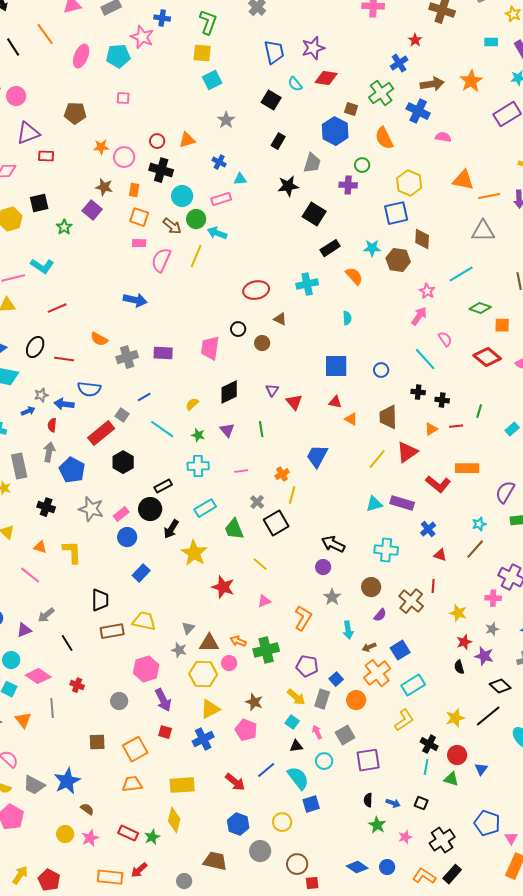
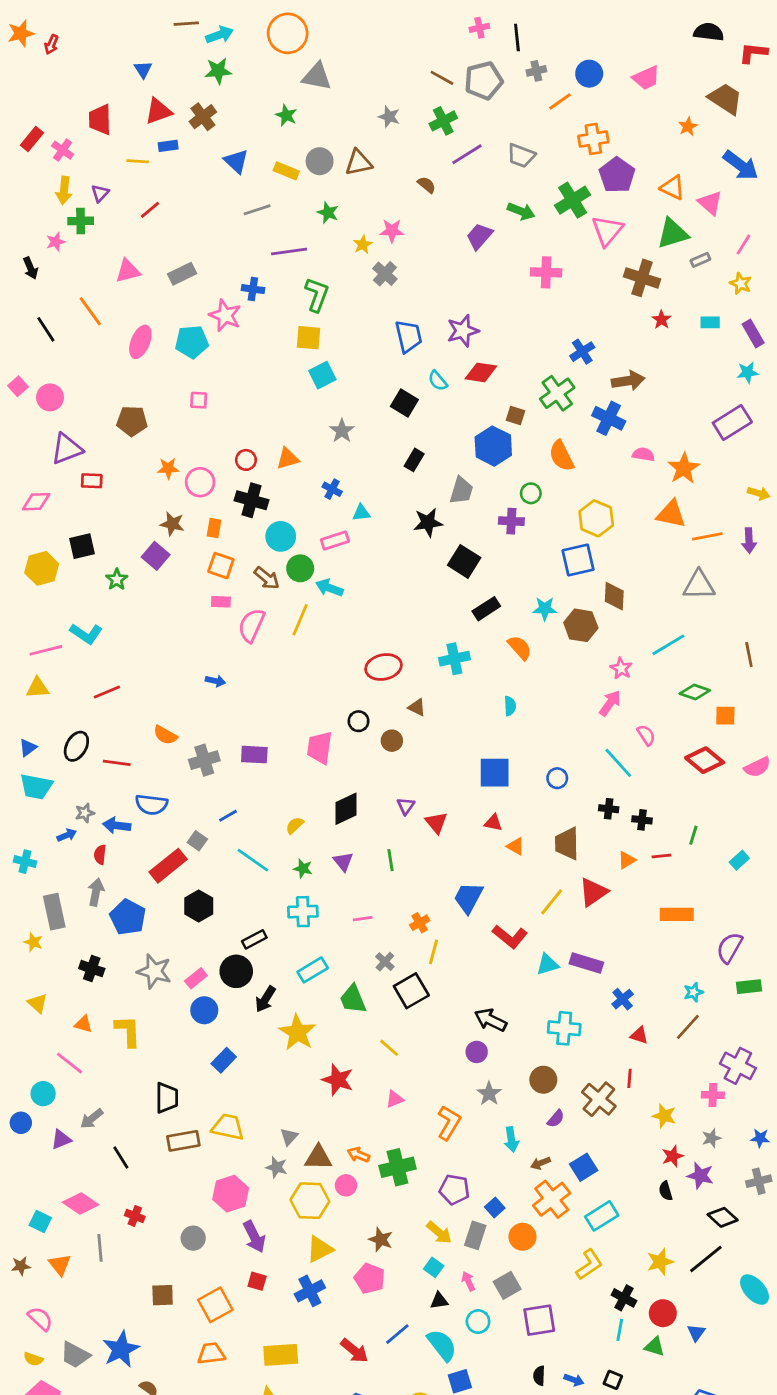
red star: (415, 40) -> (661, 320), moved
orange star: (471, 81) -> (684, 468), moved
blue arrow: (135, 300) -> (215, 681), size x0.6
red L-shape: (438, 484) -> (510, 937), moved
cyan circle: (11, 660) -> (43, 1094), moved

